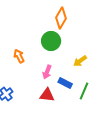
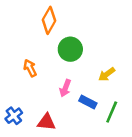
orange diamond: (61, 18) -> (49, 20), moved
red triangle: (47, 95) -> (46, 122), moved

